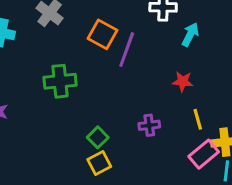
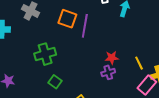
red star: (183, 81) -> (112, 58), moved
green square: (98, 137) -> (55, 82), moved

